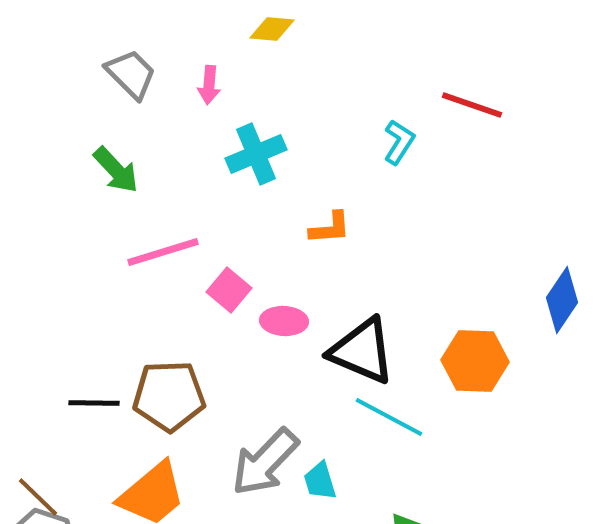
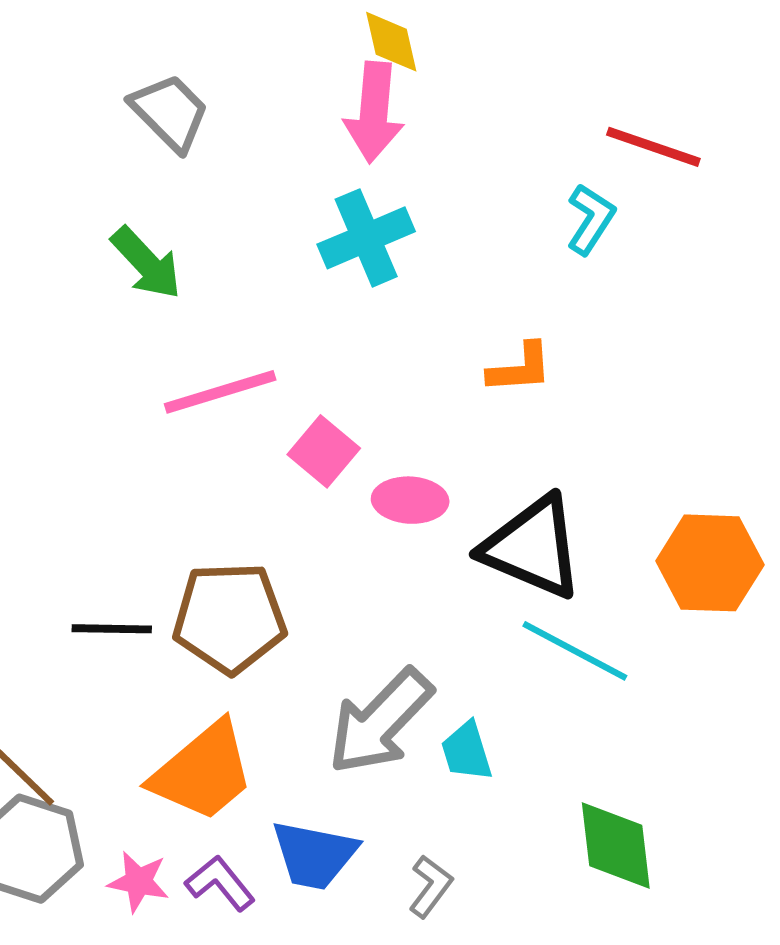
yellow diamond: (272, 29) -> (391, 42), turned 72
pink arrow: (209, 85) -> (374, 112), moved, size x1.6
red line: (472, 105) -> (653, 147), moved
orange L-shape: (330, 228) -> (520, 368), moved

